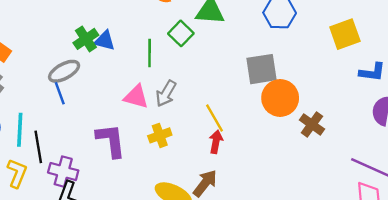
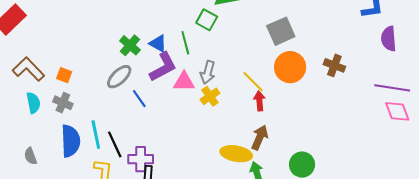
blue triangle: (105, 41) -> (158, 43), moved, turned 30
blue line: (60, 93) -> (139, 99), moved
orange circle: (280, 98) -> (290, 67), moved
yellow cross: (160, 135) -> (210, 96), moved
purple L-shape: (111, 140) -> (163, 67), moved, turned 84

